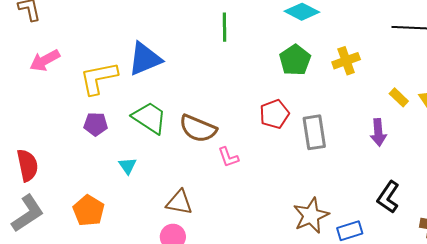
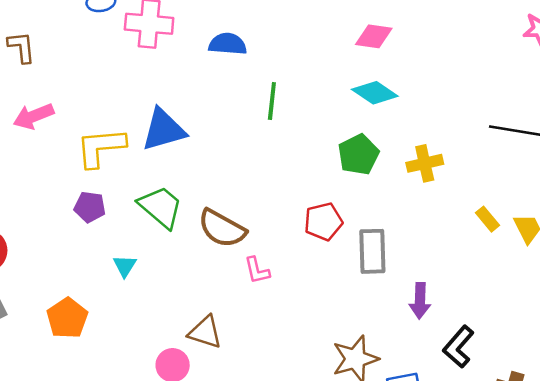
purple arrow: (378, 132) -> (420, 301), moved
brown triangle: (179, 202) -> (205, 332), moved

